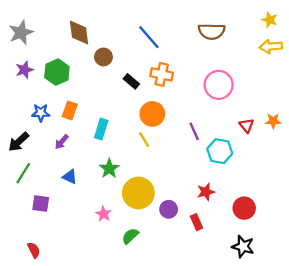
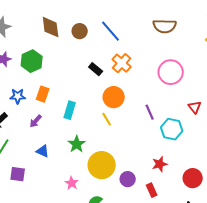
brown circle: (103, 57) -> (80, 31), moved
orange cross: (162, 74) -> (122, 63), turned 30

